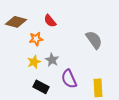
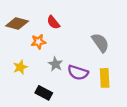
yellow star: (34, 62) -> (20, 67), moved
purple semicircle: (69, 79) -> (78, 73), moved, turned -48
yellow rectangle: (98, 88) -> (105, 78), moved

